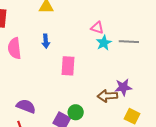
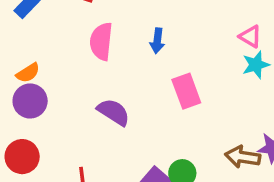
pink rectangle: (68, 66) -> (186, 91), turned -36
purple semicircle: (26, 106) -> (114, 112), moved

